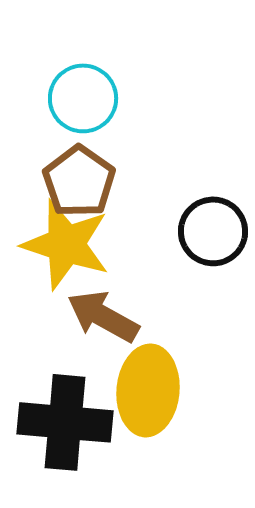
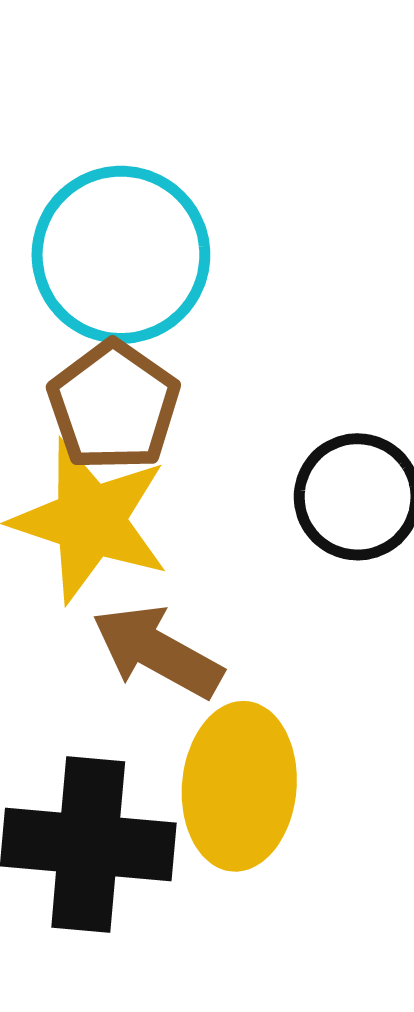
cyan circle: (83, 98) -> (121, 255), size x1.4

